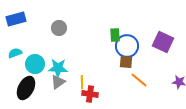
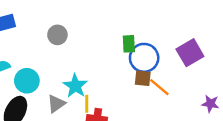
purple square: (163, 42) -> (190, 53), turned 35
cyan star: (58, 68) -> (75, 86), moved, turned 30
orange line: (139, 80) -> (159, 87), moved

